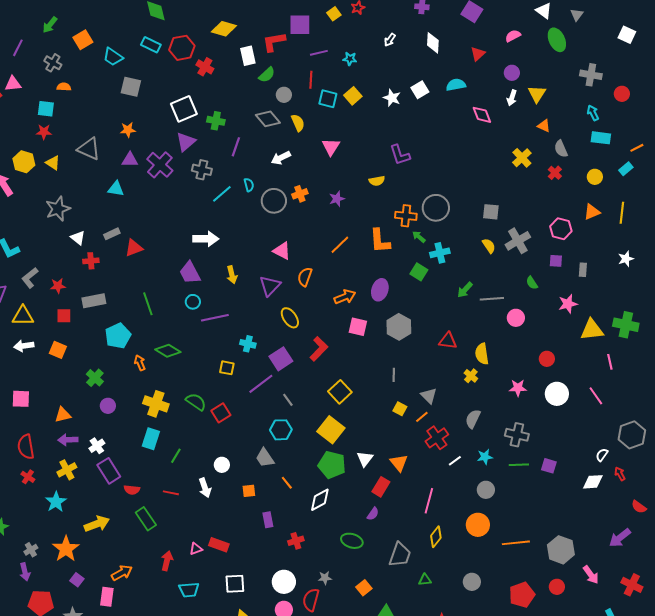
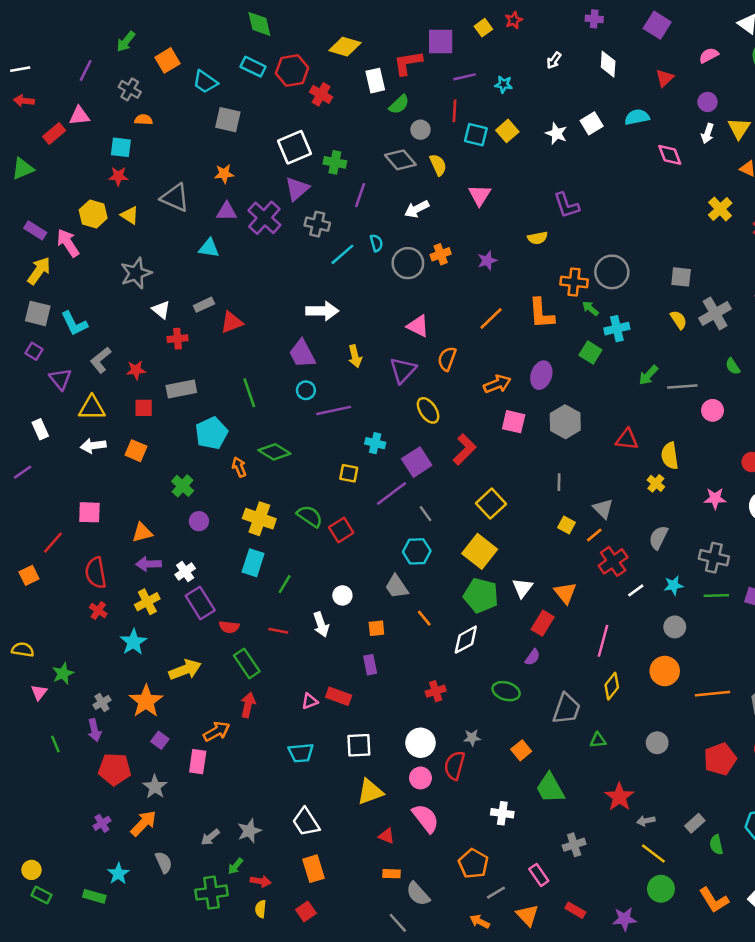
purple rectangle: (268, 520) -> (370, 665), moved
red arrow: (167, 561) -> (248, 705), moved

